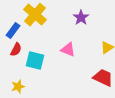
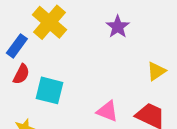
pink triangle: (68, 50) -> (107, 111), moved

